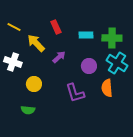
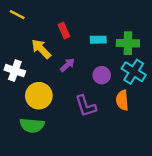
yellow line: (14, 27) -> (17, 15), moved
yellow circle: (34, 84) -> (39, 96), size x1.5
green semicircle: (28, 110) -> (32, 125), size x1.5

